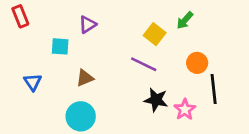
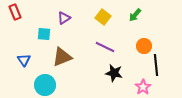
yellow square: (155, 34) -> (103, 17), moved
brown triangle: (85, 78) -> (62, 57), size x1.5
pink star: (185, 109) -> (143, 87), moved
cyan circle: (81, 116) -> (45, 85), moved

